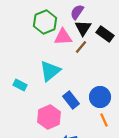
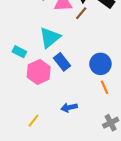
blue rectangle: (71, 100) -> (62, 62), moved
pink hexagon: (49, 117) -> (39, 72), moved

